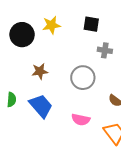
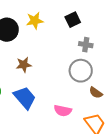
black square: (91, 24) -> (73, 20), turned -35
gray circle: (83, 78) -> (81, 71), moved

